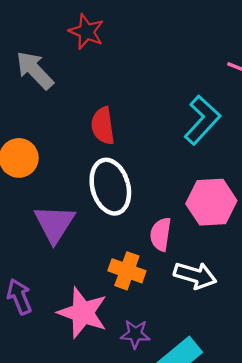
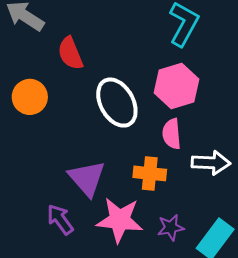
red semicircle: (103, 126) -> (70, 53), moved
pink hexagon: (211, 202) -> (176, 86), moved
purple triangle: (54, 224) -> (87, 178), moved

